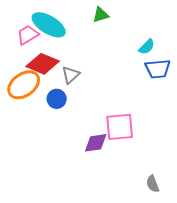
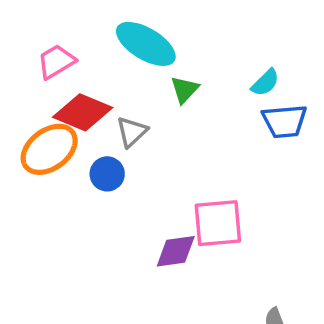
green triangle: (101, 15) -> (184, 90), moved, turned -30
cyan ellipse: (49, 25) -> (146, 44), moved

